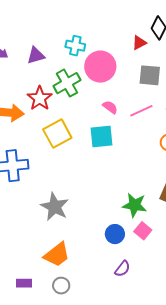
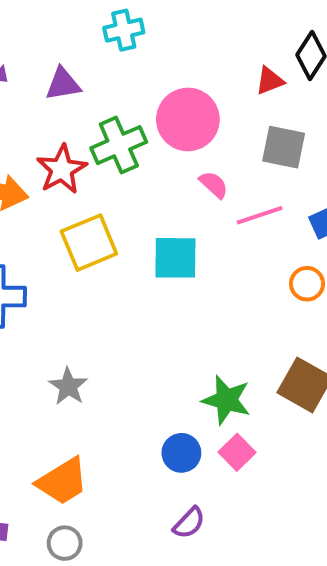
cyan cross: (75, 46) -> (124, 30), moved, turned -30
pink semicircle: (110, 107) -> (214, 185), moved
gray star: (55, 207) -> (68, 386), size x0.7

